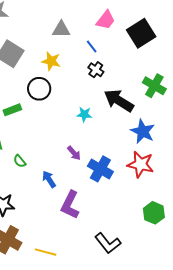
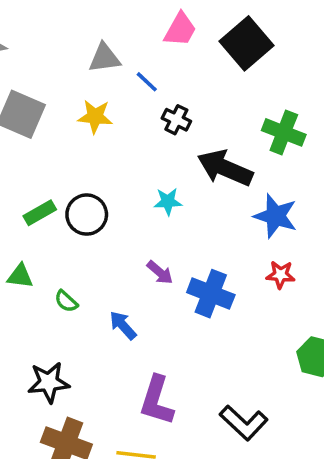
blue line: (92, 47) -> (147, 82), moved
black circle: (39, 89) -> (87, 215), moved
red star: (141, 164) -> (280, 275), size x0.6
purple L-shape: (70, 205) -> (157, 400), moved

